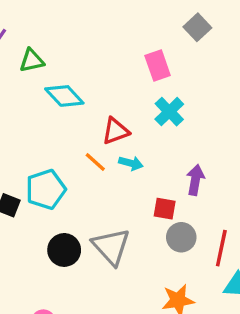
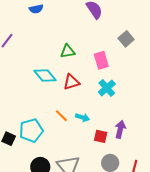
green triangle: (32, 61) -> (68, 51), moved
red triangle: (116, 131) -> (71, 82), moved
red square: (165, 209) -> (101, 136), moved

